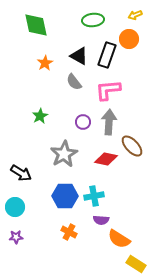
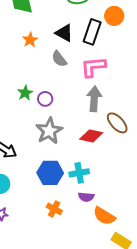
purple circle: (83, 122) -> (45, 99), moved

